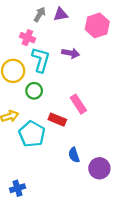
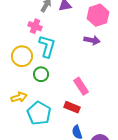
purple arrow: (71, 53) -> (92, 40), moved
red rectangle: (57, 120) -> (72, 107), moved

